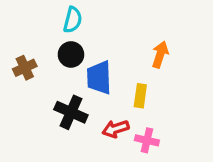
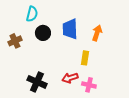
cyan semicircle: (73, 20) -> (32, 14), moved
blue trapezoid: (99, 78) -> (70, 29), moved
black cross: (71, 112) -> (37, 82), moved

